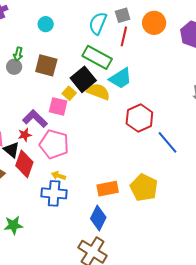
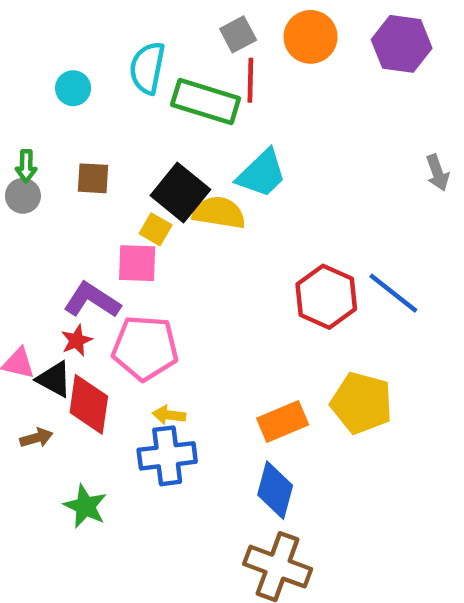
cyan semicircle: (98, 23) -> (147, 68), moved
green rectangle: (97, 57) -> (206, 101), moved
brown square: (46, 65) -> (93, 178), size x0.7
red hexagon: (139, 118) -> (326, 297), moved
green star: (13, 225) -> (85, 506), moved, turned -30

